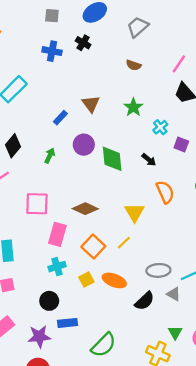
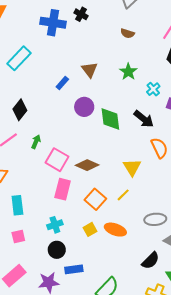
blue cross: (52, 51) -> (53, 23), size x1.4
green arrow: (50, 156) -> (36, 142), moved
black arrow: (149, 160) -> (144, 119), size x1.5
pink square: (37, 204) -> (57, 160), moved, turned 30
cyan cross: (57, 267) -> (55, 225), moved
black semicircle: (145, 301) -> (151, 261), moved

